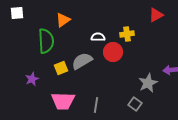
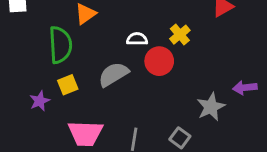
yellow cross: (127, 34) -> (180, 35), turned -32
yellow square: (61, 68) -> (68, 85), moved
gray square: (135, 104) -> (180, 138), moved

